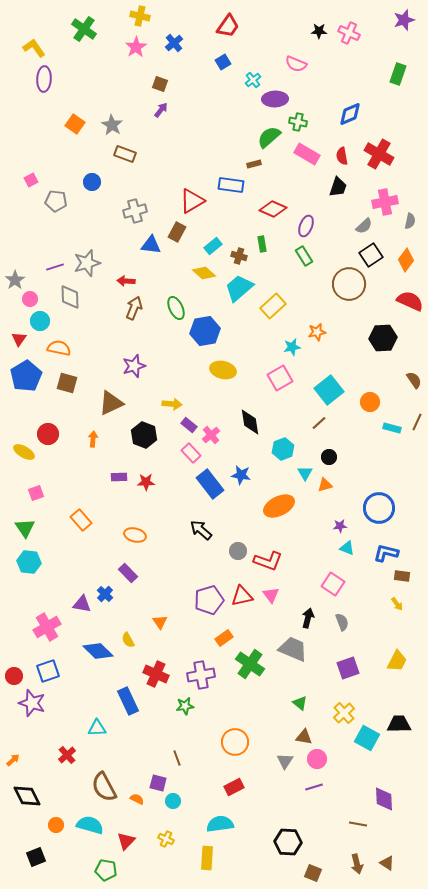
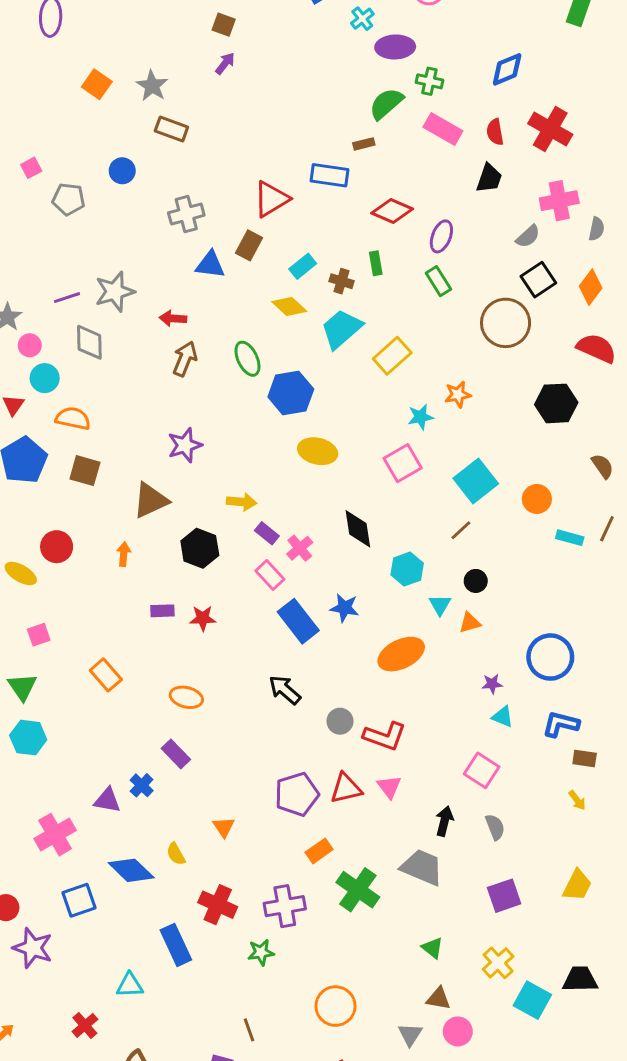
blue square: (48, 671) -> (79, 900), moved

